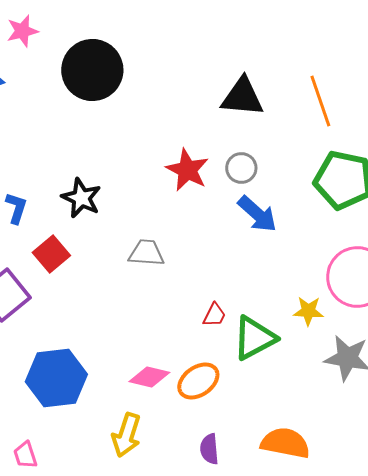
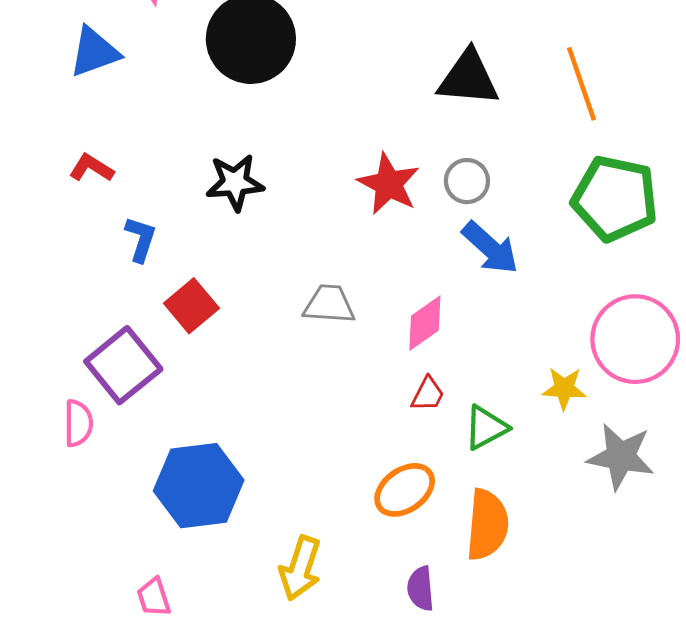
black star: (81, 198) -> (235, 182), moved, turned -30
green triangle: (254, 338) -> (486, 428), size x0.7
pink diamond: (149, 377) -> (425, 323), moved, turned -48
orange semicircle: (285, 443) -> (487, 525), moved, turned 84

